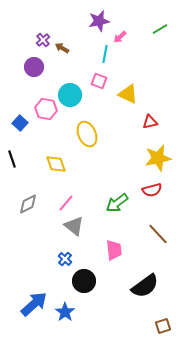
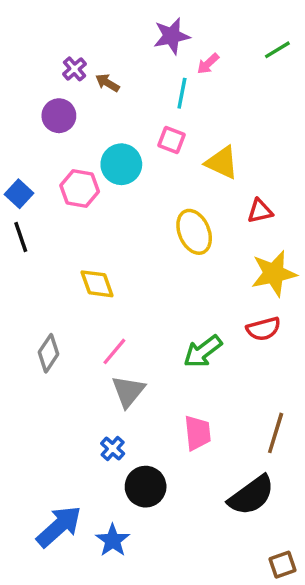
blue square: (20, 123) -> (19, 194), moved
yellow ellipse: (87, 134) -> (194, 232), moved
black line: (12, 159) -> (21, 237), moved
gray diamond: (28, 204) -> (49, 353), turned -30
gray triangle: (74, 226) -> (128, 391), turned 30
brown line: (158, 234) -> (276, 433), moved, turned 60

